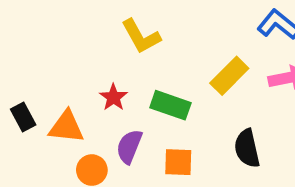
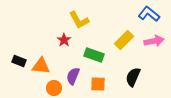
red star: (113, 97) -> (64, 40), moved
black rectangle: (23, 117) -> (19, 61), turned -40
black semicircle: (247, 148) -> (133, 77), turned 36

